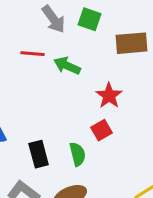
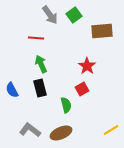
green square: (90, 19) -> (74, 15), turned 35
green arrow: (67, 66) -> (41, 64), moved, turned 42
black rectangle: (39, 154) -> (40, 88), moved

